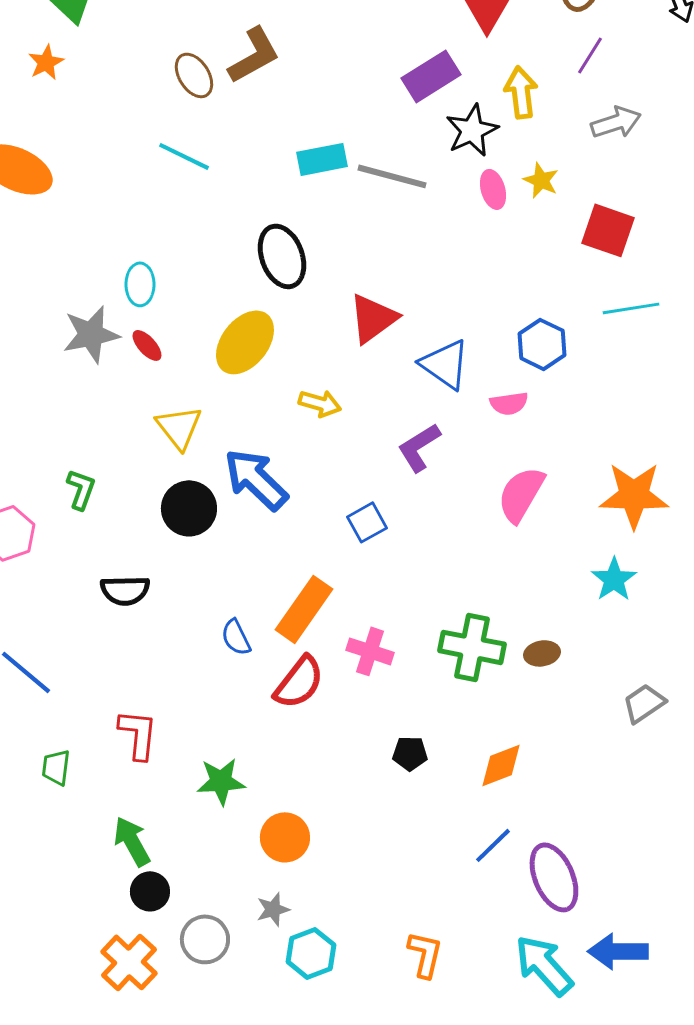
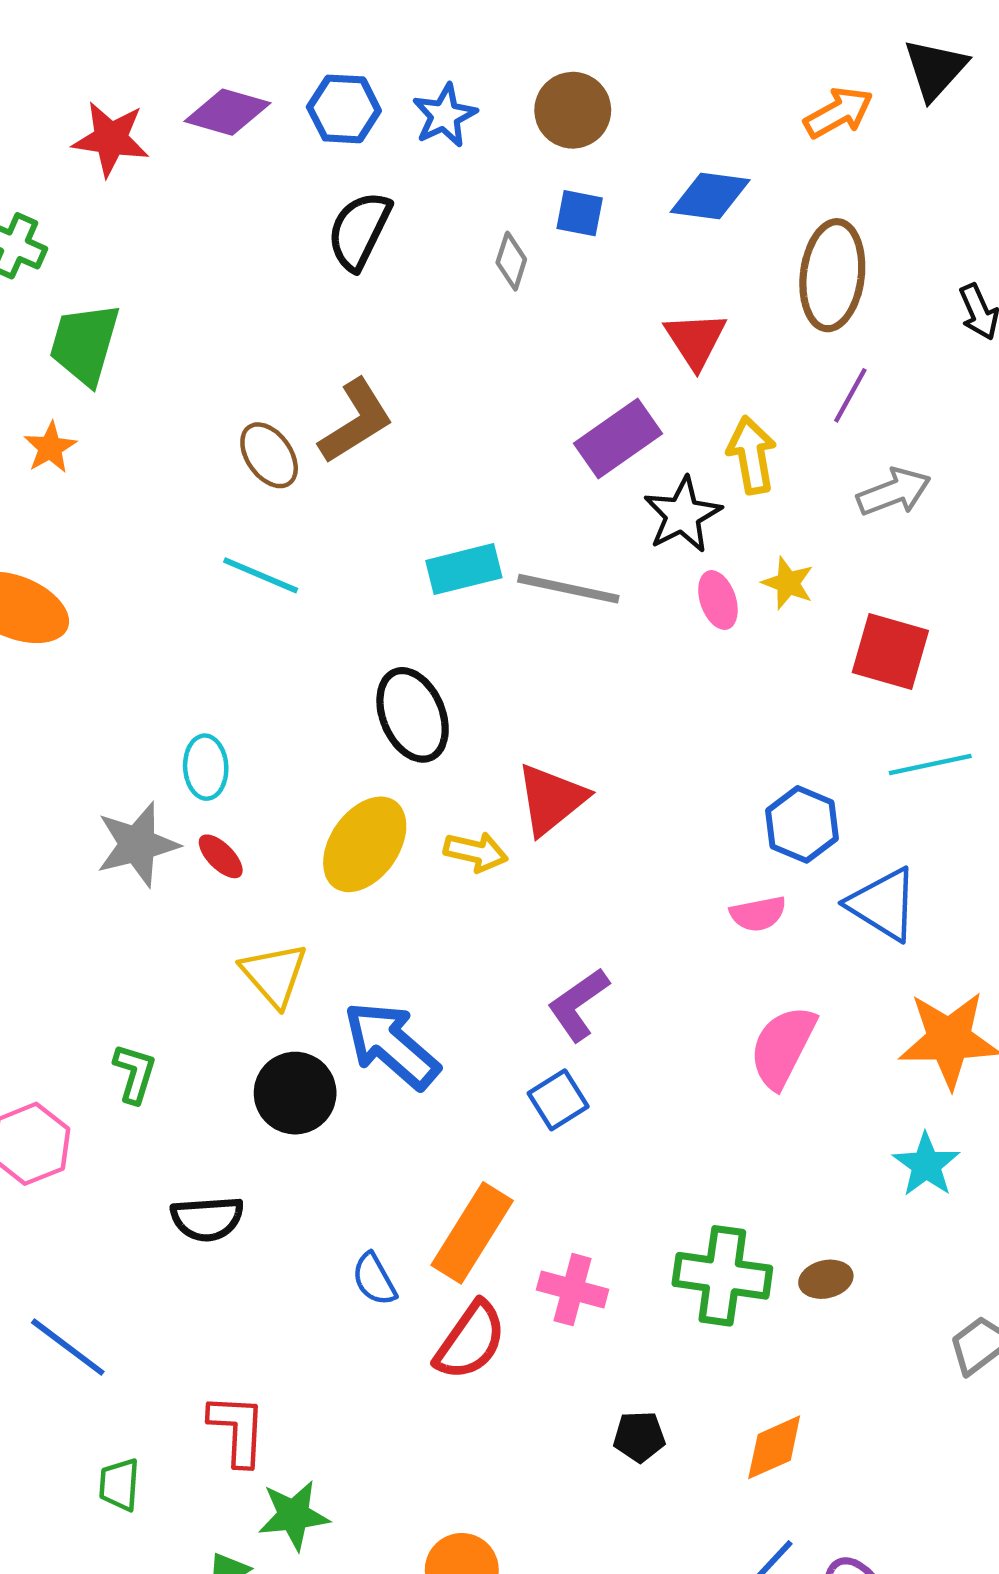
blue triangle: (445, 364) -> (883, 904), moved
yellow arrow: (320, 403) -> (476, 852), moved
purple L-shape: (419, 447) -> (578, 1004), moved
green star: (221, 781) -> (294, 1515), moved

